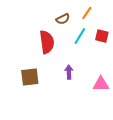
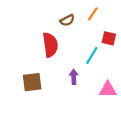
cyan line: (80, 36) -> (92, 55), moved

